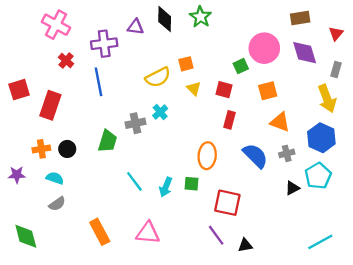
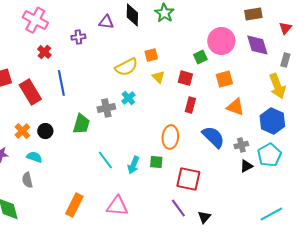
purple cross: (104, 44) -> (78, 37), size x0.6
blue line: (99, 82) -> (61, 83), moved
red rectangle: (50, 105) -> (30, 92), turned -50
orange cross: (41, 149) -> (22, 131), turned -35
gray cross: (287, 153) -> (241, 145), moved
gray semicircle: (57, 204) -> (27, 180), moved, turned 112
orange rectangle: (100, 232) -> (74, 205), turned 55
black triangle: (245, 245) -> (204, 217), turned -40

